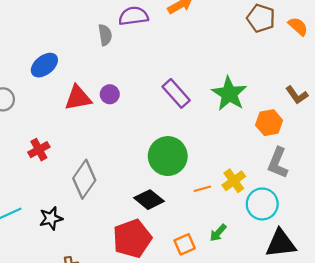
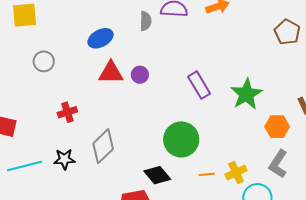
blue ellipse: (44, 65) -> (100, 38), moved
black star: (51, 218) -> (64, 159), moved

